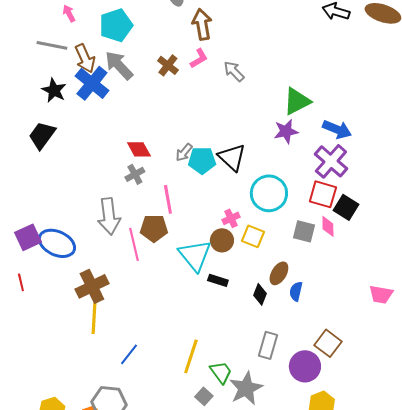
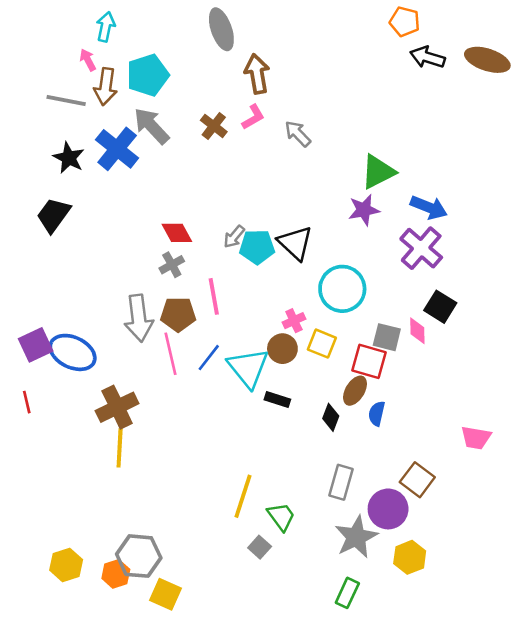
brown arrow: (85, 58) -> (106, 87), moved, turned 32
red square: (323, 194) -> (369, 361), moved
brown pentagon: (154, 228) -> (178, 314), moved
pink trapezoid: (381, 294) -> (476, 438), moved
blue line: (129, 354) -> (209, 358), moved
gray star: (246, 388) -> (356, 537), moved

